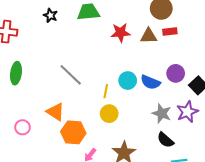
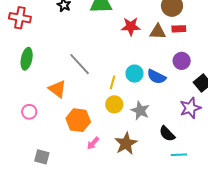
purple circle: (176, 73) -> (182, 61), moved
orange triangle: (56, 112) -> (57, 89), moved
gray star: (162, 113) -> (140, 111), moved

